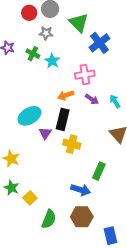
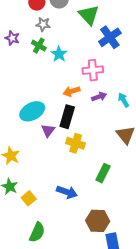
gray star: (46, 33) -> (43, 24), moved
purple arrow: (92, 99) -> (99, 97), turned -56
blue arrow: (81, 190) -> (67, 192), moved
brown hexagon: (82, 217) -> (98, 221), moved
green semicircle: (49, 219) -> (37, 232), moved

